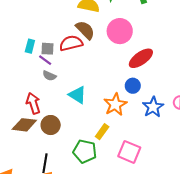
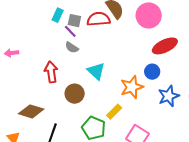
brown diamond: (24, 125) -> (31, 111), moved
brown circle: (51, 125) -> (75, 94), moved

